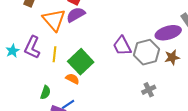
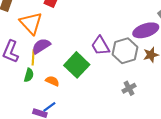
purple semicircle: (76, 15) -> (41, 46), moved
green square: (81, 62) -> (77, 65), moved
green semicircle: (45, 92) -> (29, 75), moved

